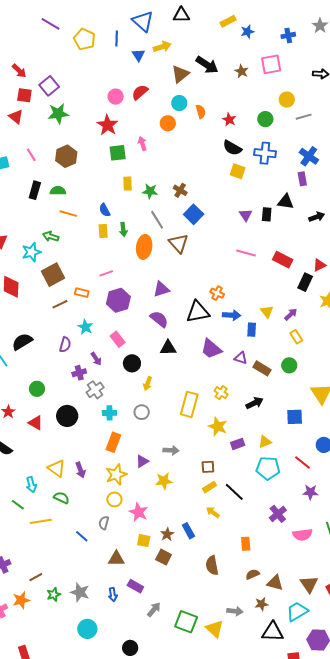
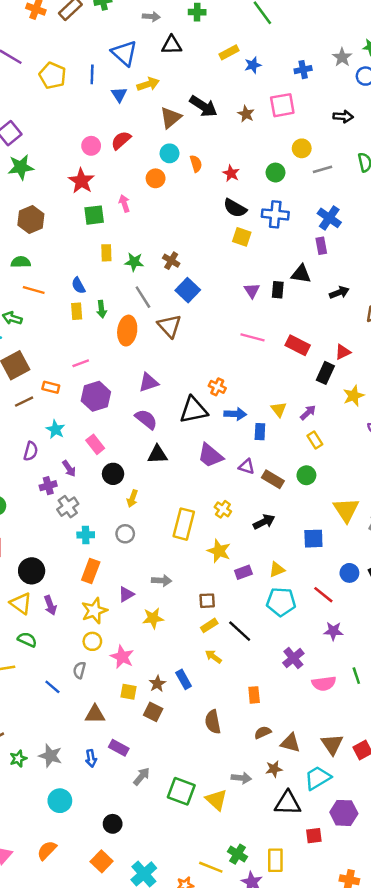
black circle: (67, 416) -> (32, 571), moved

